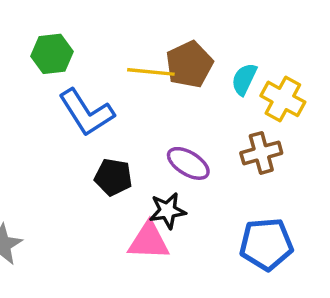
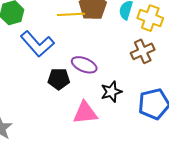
purple ellipse: (188, 163) -> (84, 65), moved
black star: (168, 211) -> (111, 92), moved

